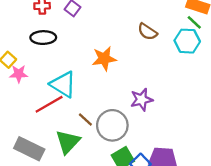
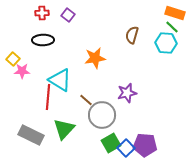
brown semicircle: (147, 32) -> (132, 35), turned 72
red line: (49, 104) -> (48, 97), turned -55
brown line: (85, 119) -> (86, 100), moved

